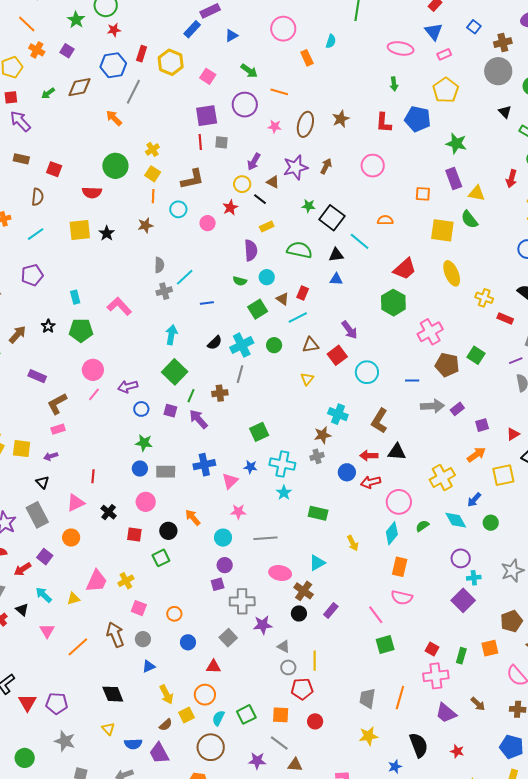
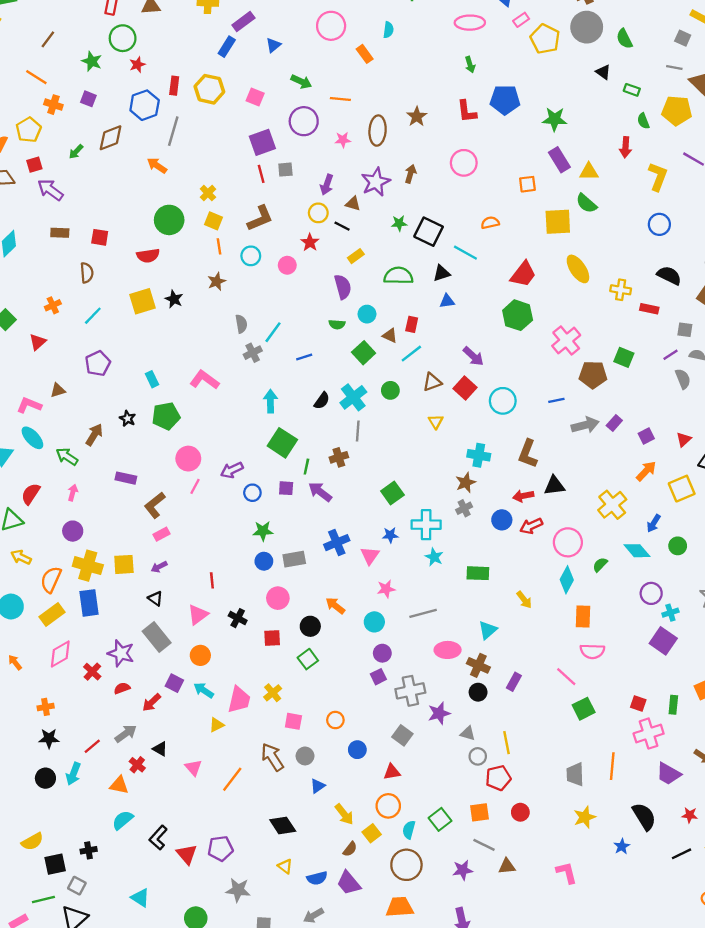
yellow pentagon: (446, 90) -> (545, 39), moved
cyan arrow: (44, 595) -> (204, 690), moved

